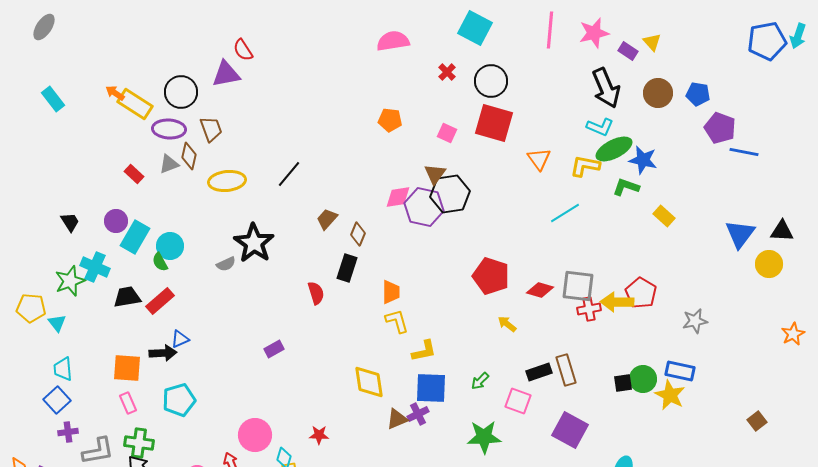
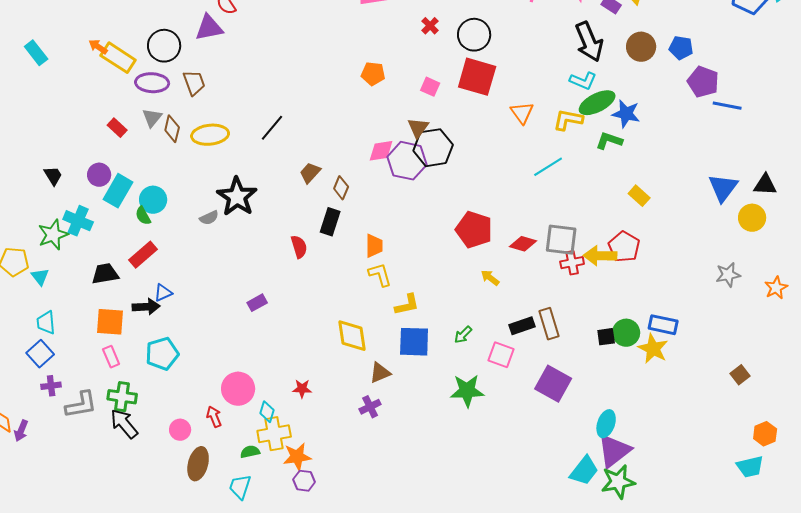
brown diamond: (189, 156) -> (172, 129), moved
gray triangle: (169, 164) -> (152, 118), turned -30
yellow rectangle: (664, 216) -> (639, 196), moved
black trapezoid: (127, 297) -> (105, 274), moved
gray star: (695, 321) -> (728, 275), moved
purple cross: (418, 414) -> (370, 407), moved

